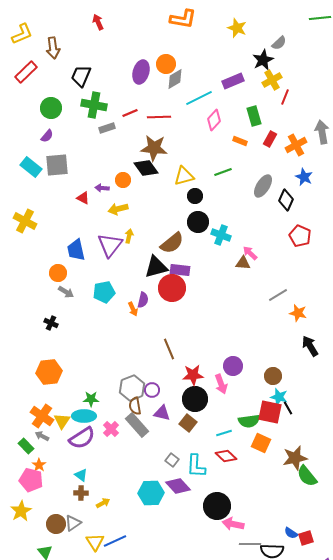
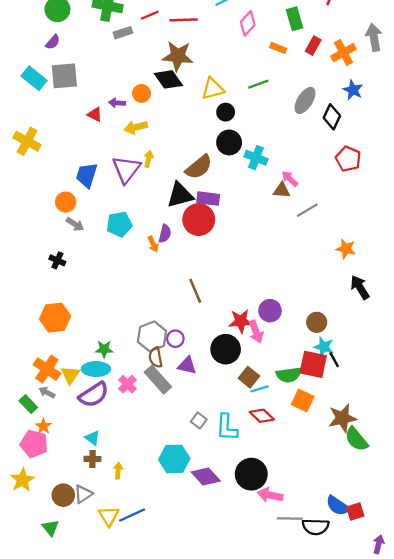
blue trapezoid: (76, 250) -> (87, 175), turned 30
gray line: (278, 295) -> (307, 210), moved
red star: (193, 375) -> (241, 321), moved
brown square: (188, 423) -> (249, 377), moved
purple diamond: (178, 486) -> (206, 476), moved
yellow arrow: (103, 503) -> (118, 471), turned -56
blue semicircle: (291, 533) -> (338, 506), size x1.5

